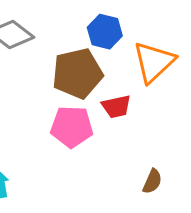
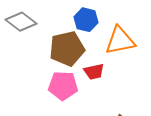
orange triangle: (154, 62) -> (120, 41), turned 32

